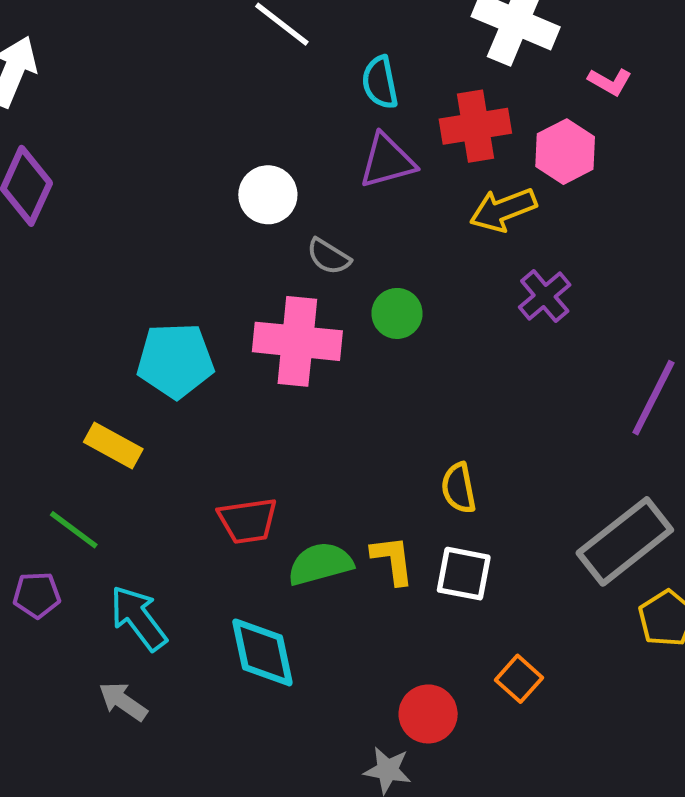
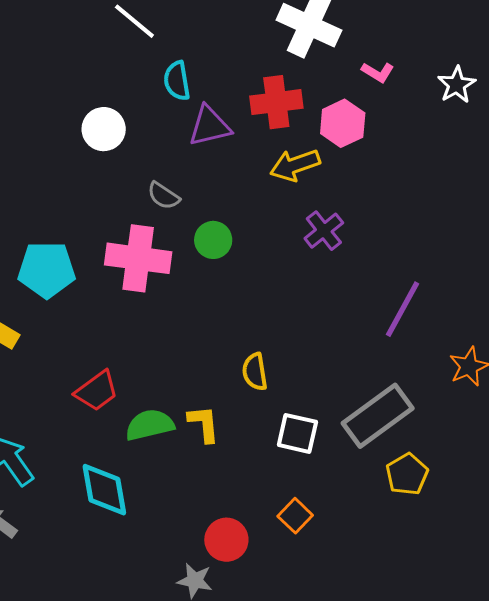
cyan semicircle: (380, 82) -> (177, 81), moved
white circle: (268, 195) -> (104, 129), moved
red trapezoid: (248, 521) -> (97, 391), turned -30
white square: (464, 574) -> (297, 433), moved

